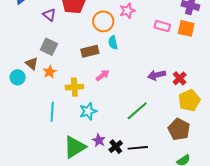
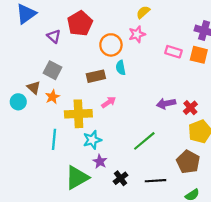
yellow cross: (74, 87) -> (78, 114), size x1.4
purple star: (99, 140) -> (100, 161), moved
black line: (138, 148) -> (155, 181), moved

